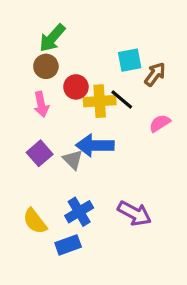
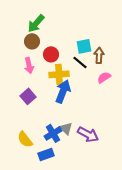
cyan square: (130, 60) -> (84, 46), moved
brown arrow: (155, 74) -> (99, 55), moved, turned -35
yellow cross: (100, 101) -> (59, 74), moved
blue arrow: (95, 145) -> (63, 91), turned 110
gray triangle: (73, 160) -> (66, 128), moved

